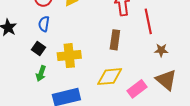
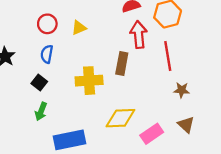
brown rectangle: (115, 40) -> (122, 63), moved
yellow cross: (69, 56) -> (89, 81), moved
brown triangle: (166, 80) -> (186, 125), size x0.7

